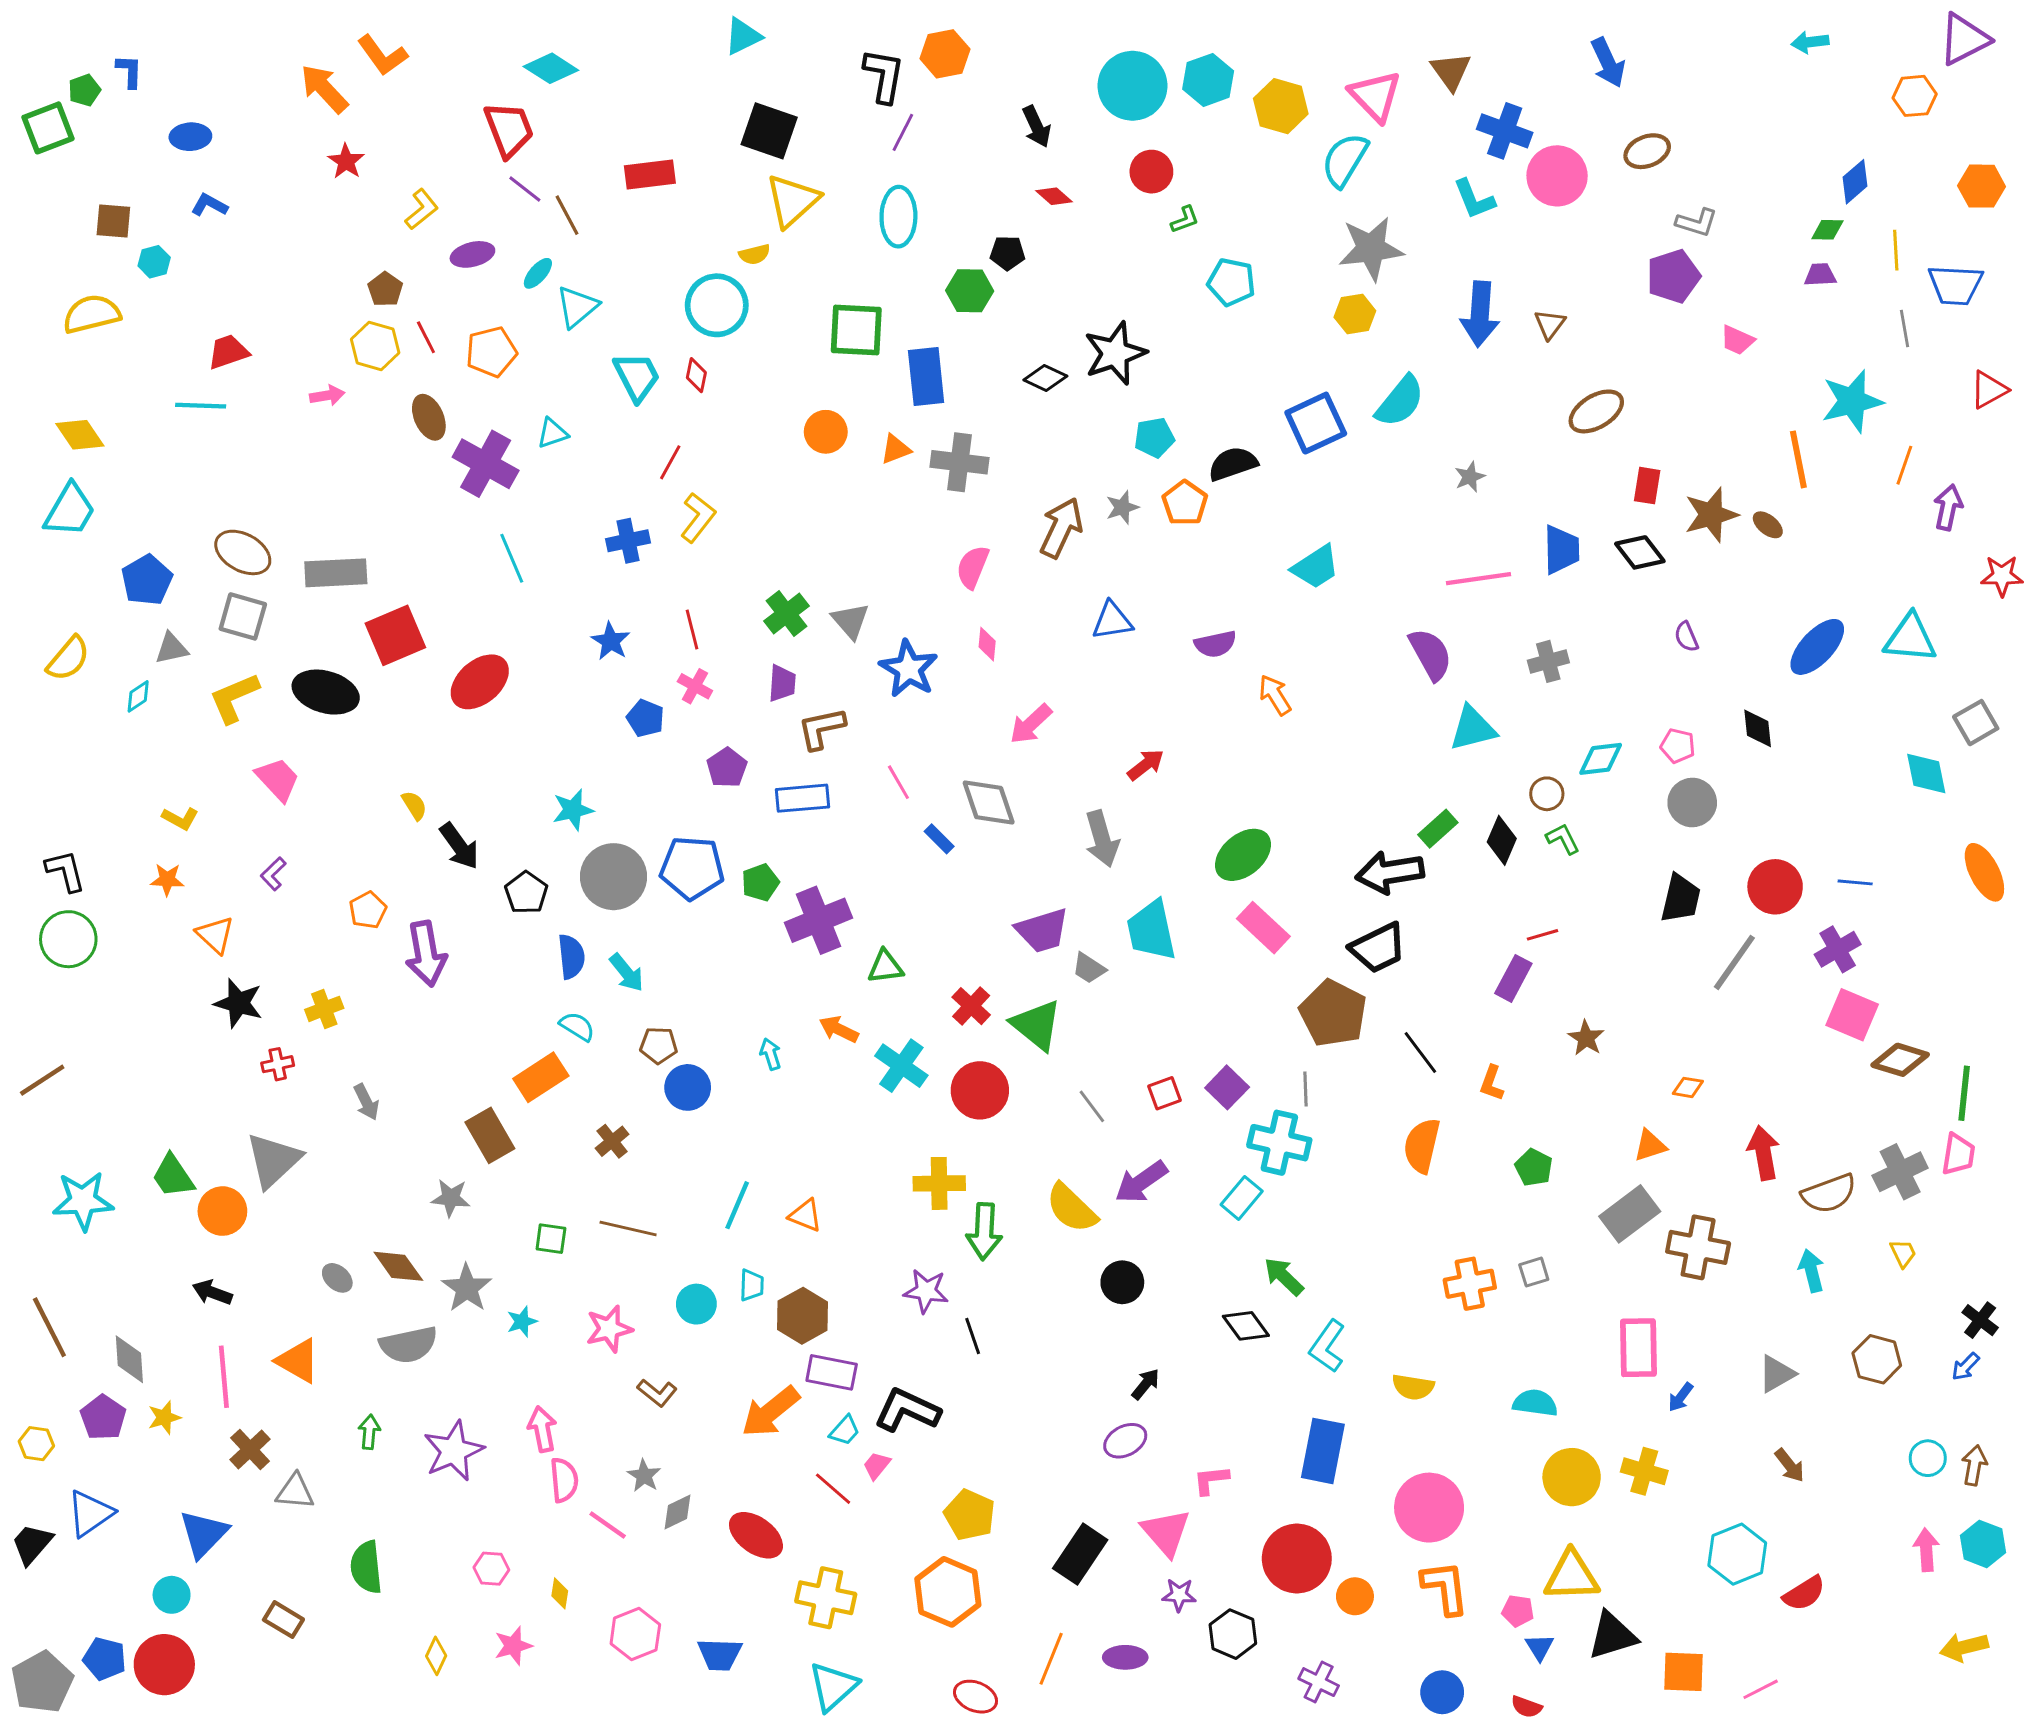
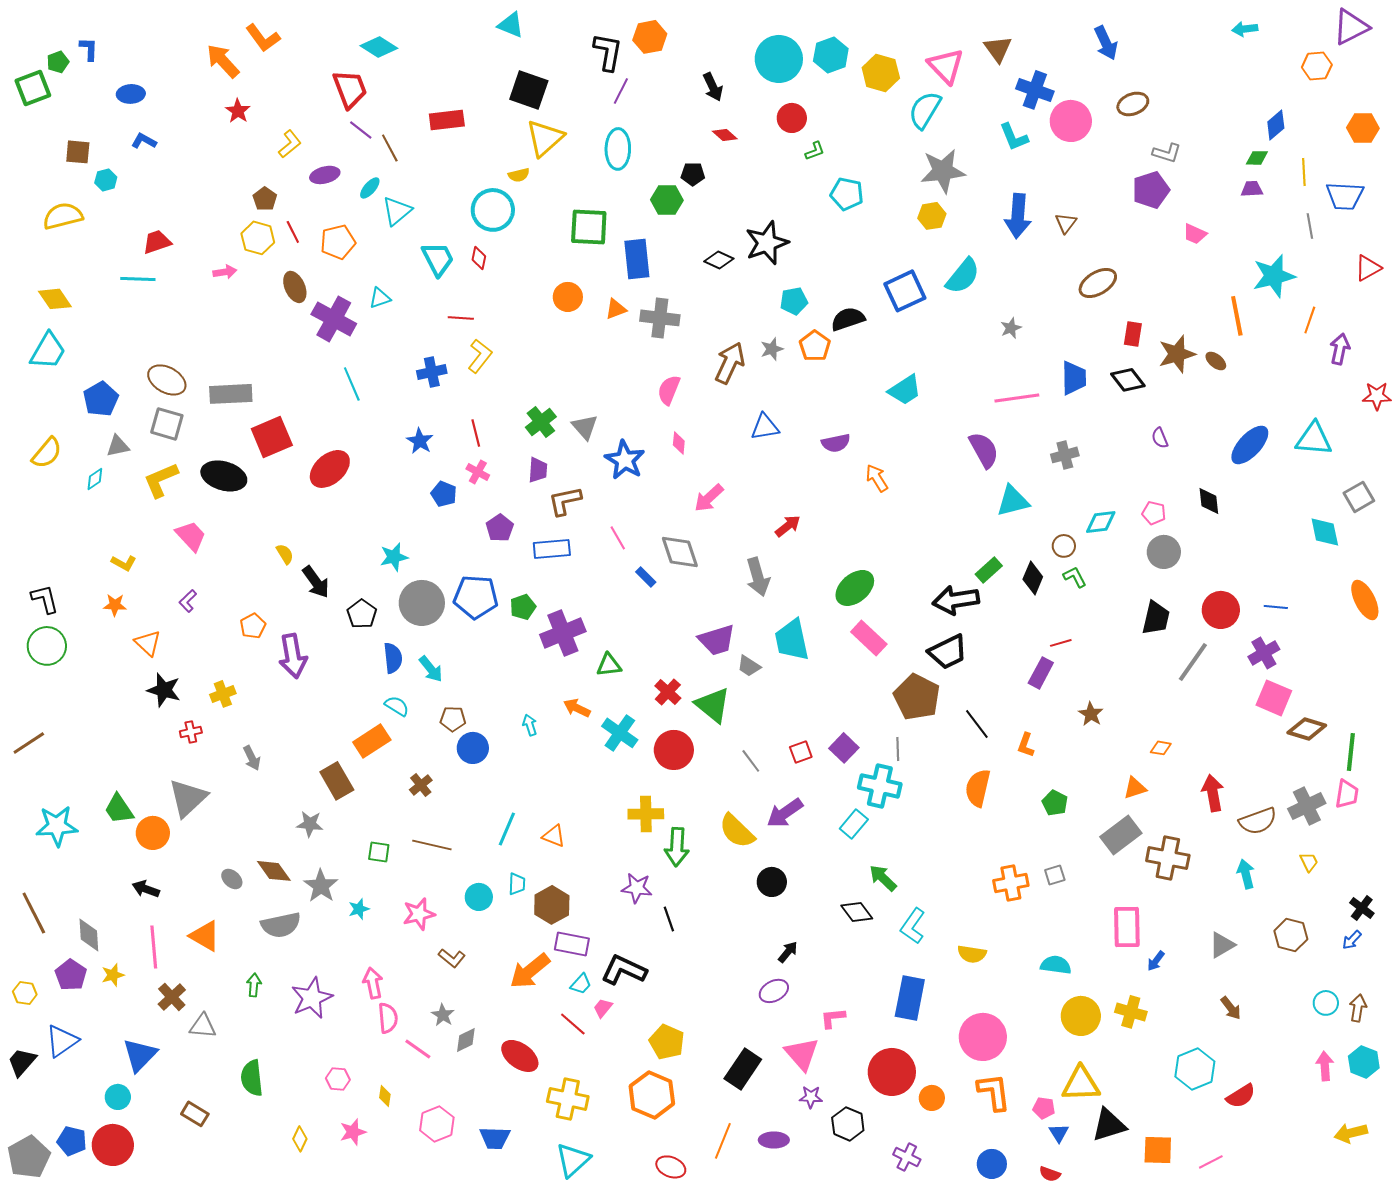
cyan triangle: (743, 36) -> (511, 25), turned 48
red line: (670, 462) -> (461, 318), turned 65

